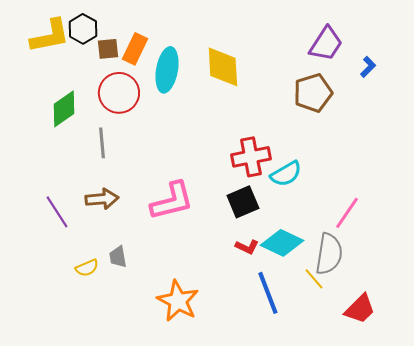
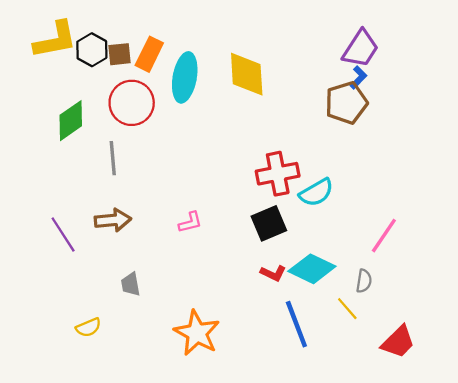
black hexagon: (83, 29) -> (92, 50), moved
blue L-shape: (368, 67) -> (358, 77), moved
pink L-shape: (172, 201) -> (190, 222), size x0.5
gray semicircle: (329, 254) -> (364, 281), size x0.5
yellow semicircle: (87, 268) -> (88, 327), moved

